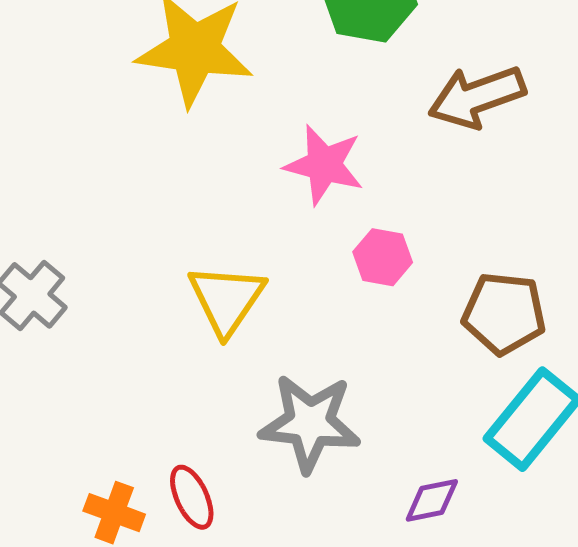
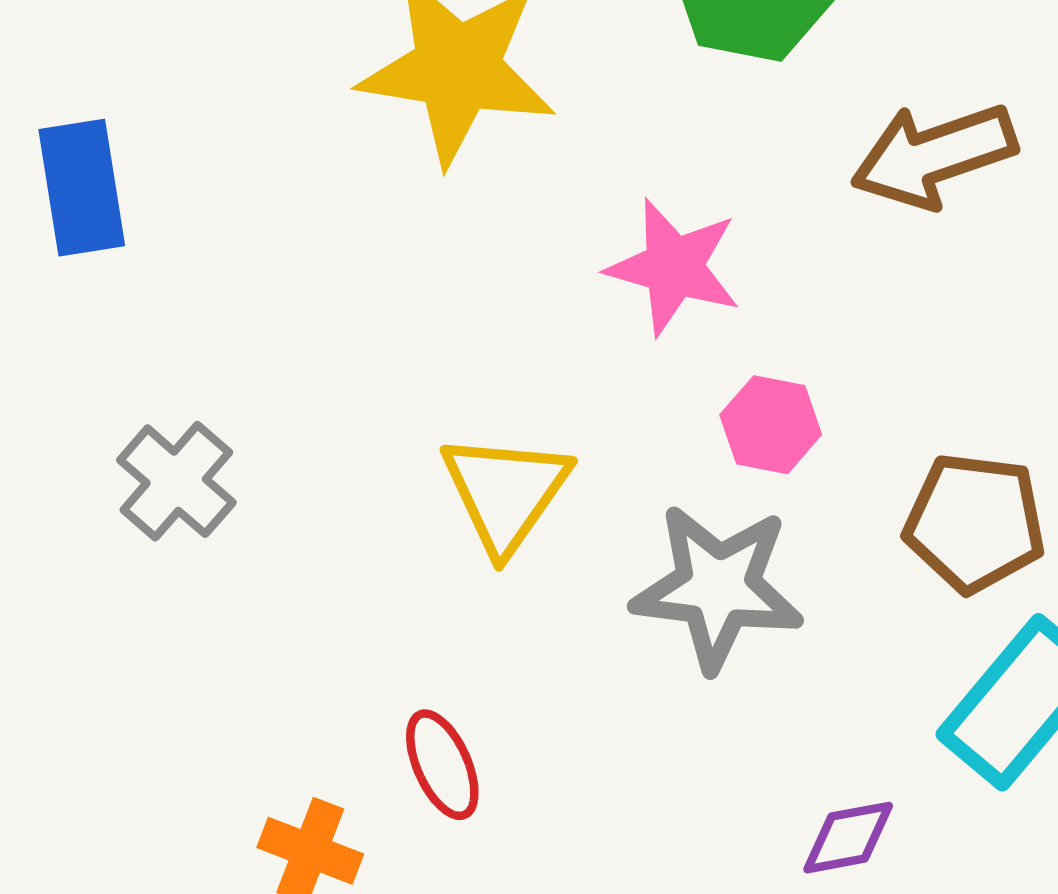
gray star: (310, 423) -> (718, 587), moved
red ellipse: (192, 497) -> (442, 765), moved

